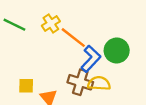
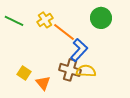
green circle: (117, 51) -> (101, 18), moved
yellow square: (26, 86) -> (24, 73), turned 32

